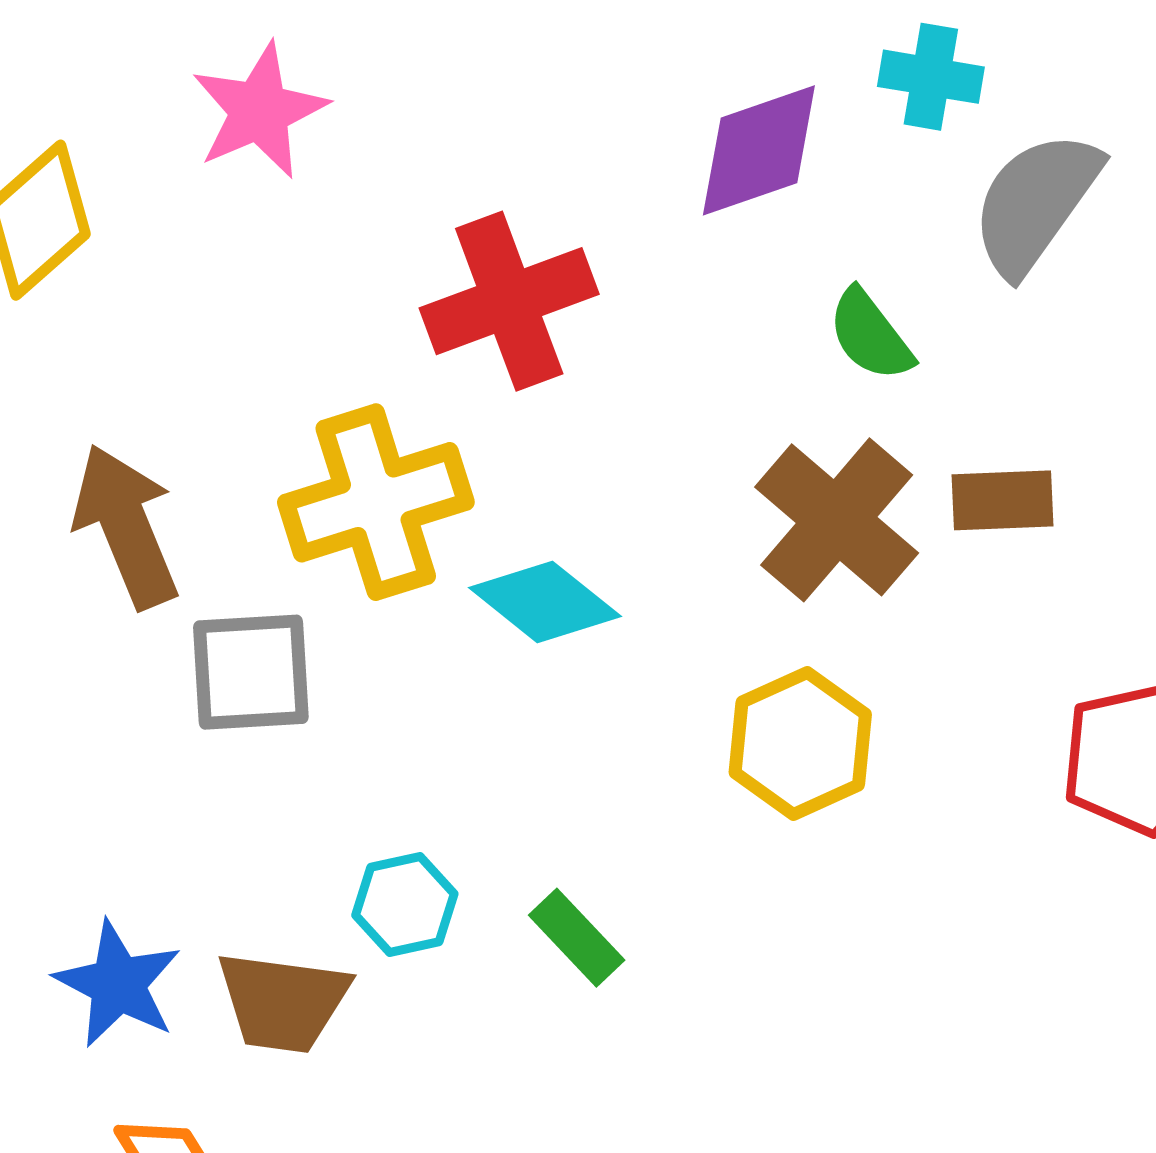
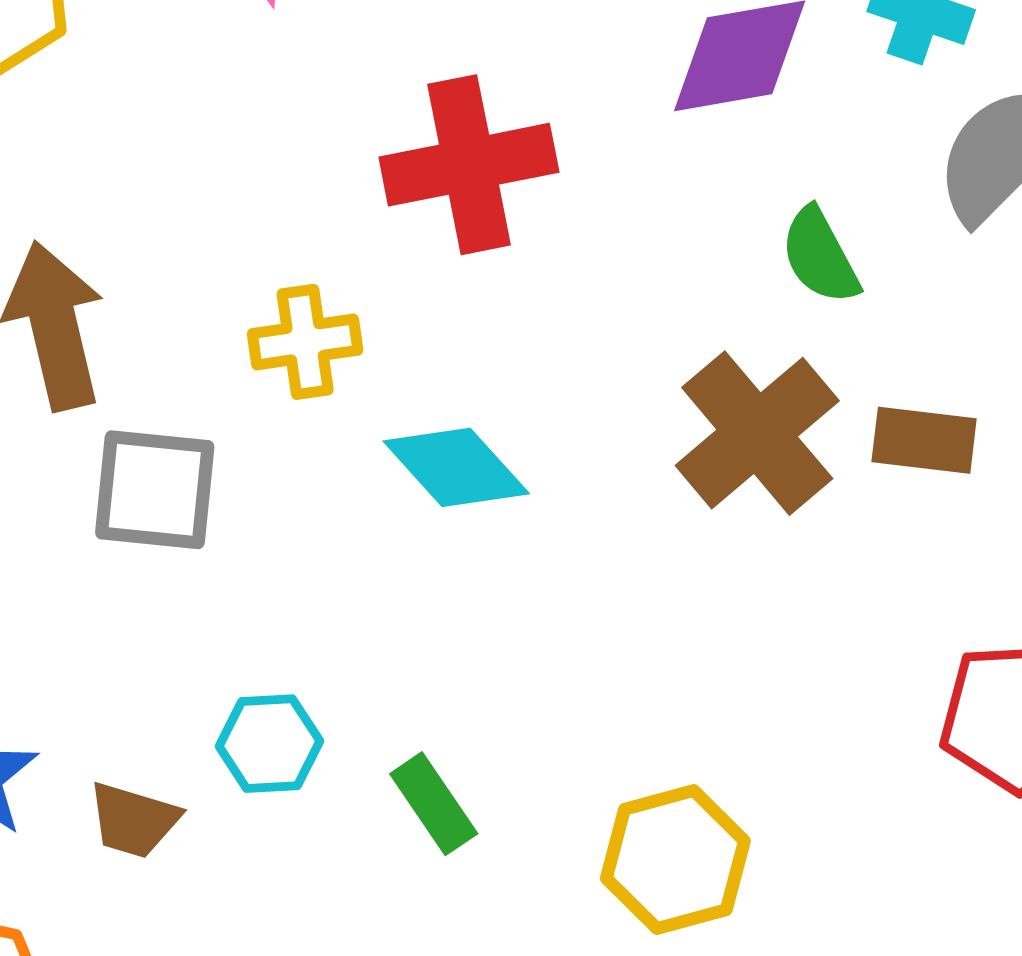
yellow cross: (376, 502) -> (305, 342), size x0.6
yellow hexagon: (800, 743) -> (675, 860), moved
brown trapezoid: (283, 1002) -> (134, 820), size x0.7

